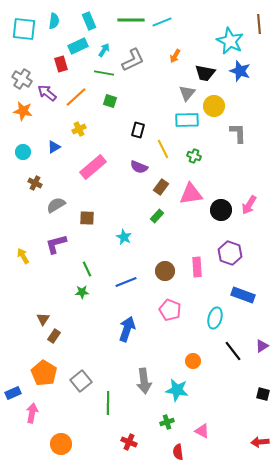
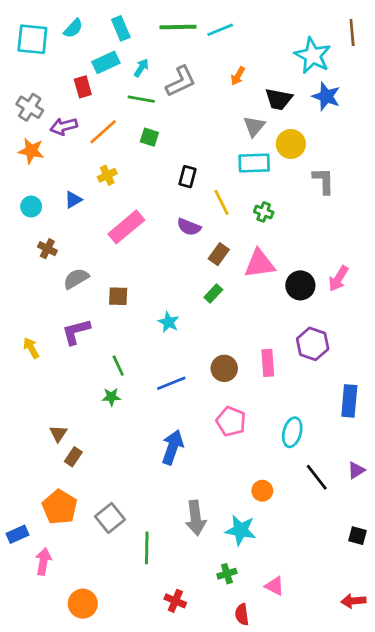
cyan semicircle: (54, 21) -> (73, 28), turned 35
purple arrow: (47, 93) -> (64, 126), turned -54
blue rectangle: (243, 295) -> (349, 401), moved, turned 75

